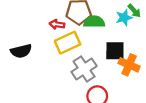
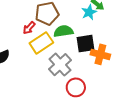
green semicircle: (94, 22) -> (63, 31), moved
red arrow: (57, 24) -> (29, 28), turned -48

